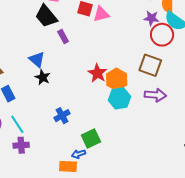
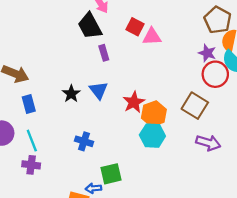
blue triangle: (37, 60) -> (99, 90), moved
purple arrow: (155, 95) -> (208, 143), moved
blue cross: (62, 116) -> (84, 141), turned 35

